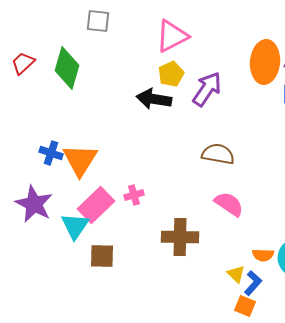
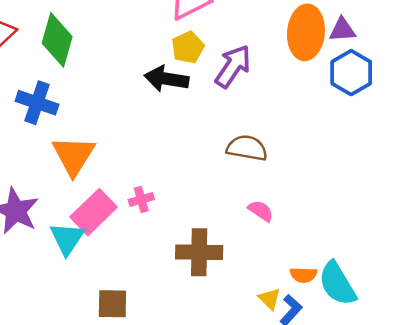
blue cross: (51, 153) -> (37, 103), moved, size x1.4
pink semicircle: (229, 204) -> (261, 211), size x0.7
brown square: (102, 256) -> (112, 304), moved

